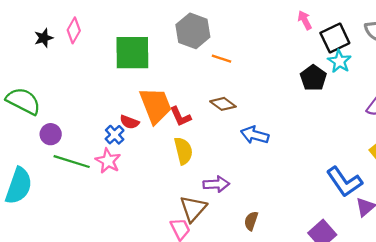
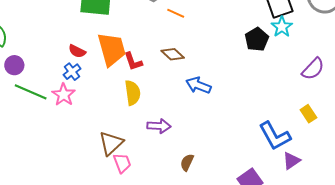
red semicircle: (129, 122) -> (77, 51), moved
brown triangle: (193, 209) -> (111, 143), moved

